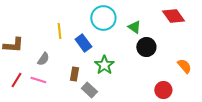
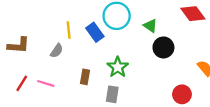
blue rectangle: (83, 43) -> (95, 32), moved
gray semicircle: (43, 59) -> (57, 51), moved
gray rectangle: (89, 90) -> (112, 94), moved, turned 56

